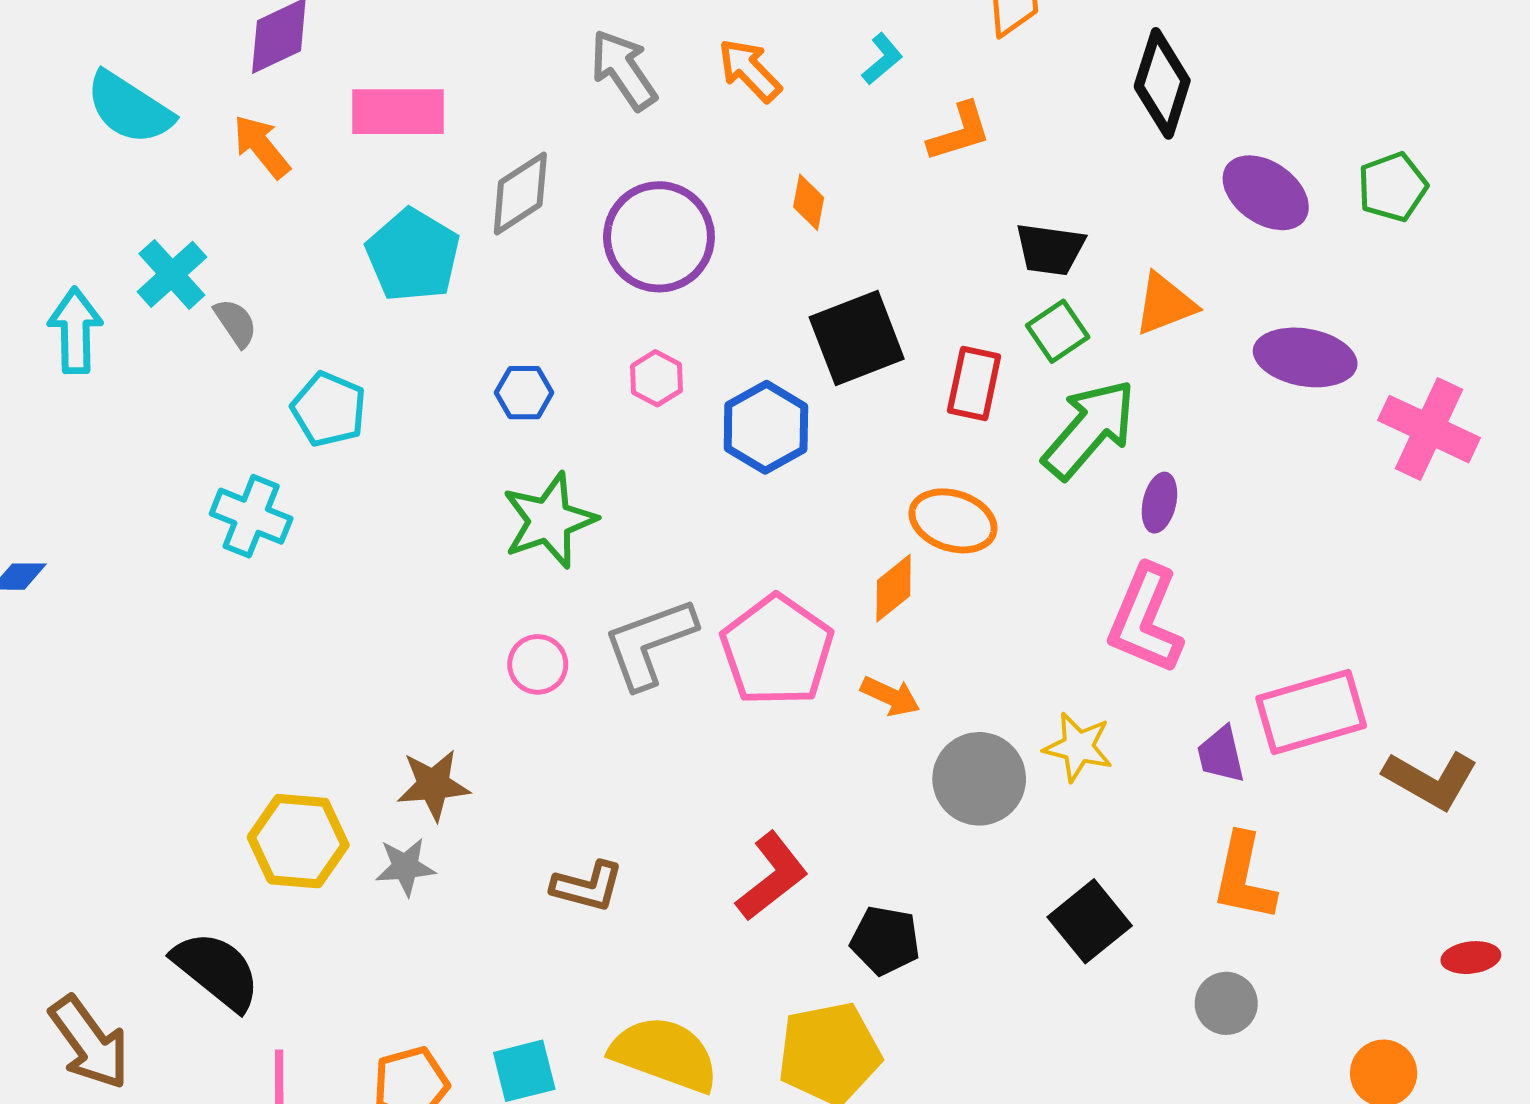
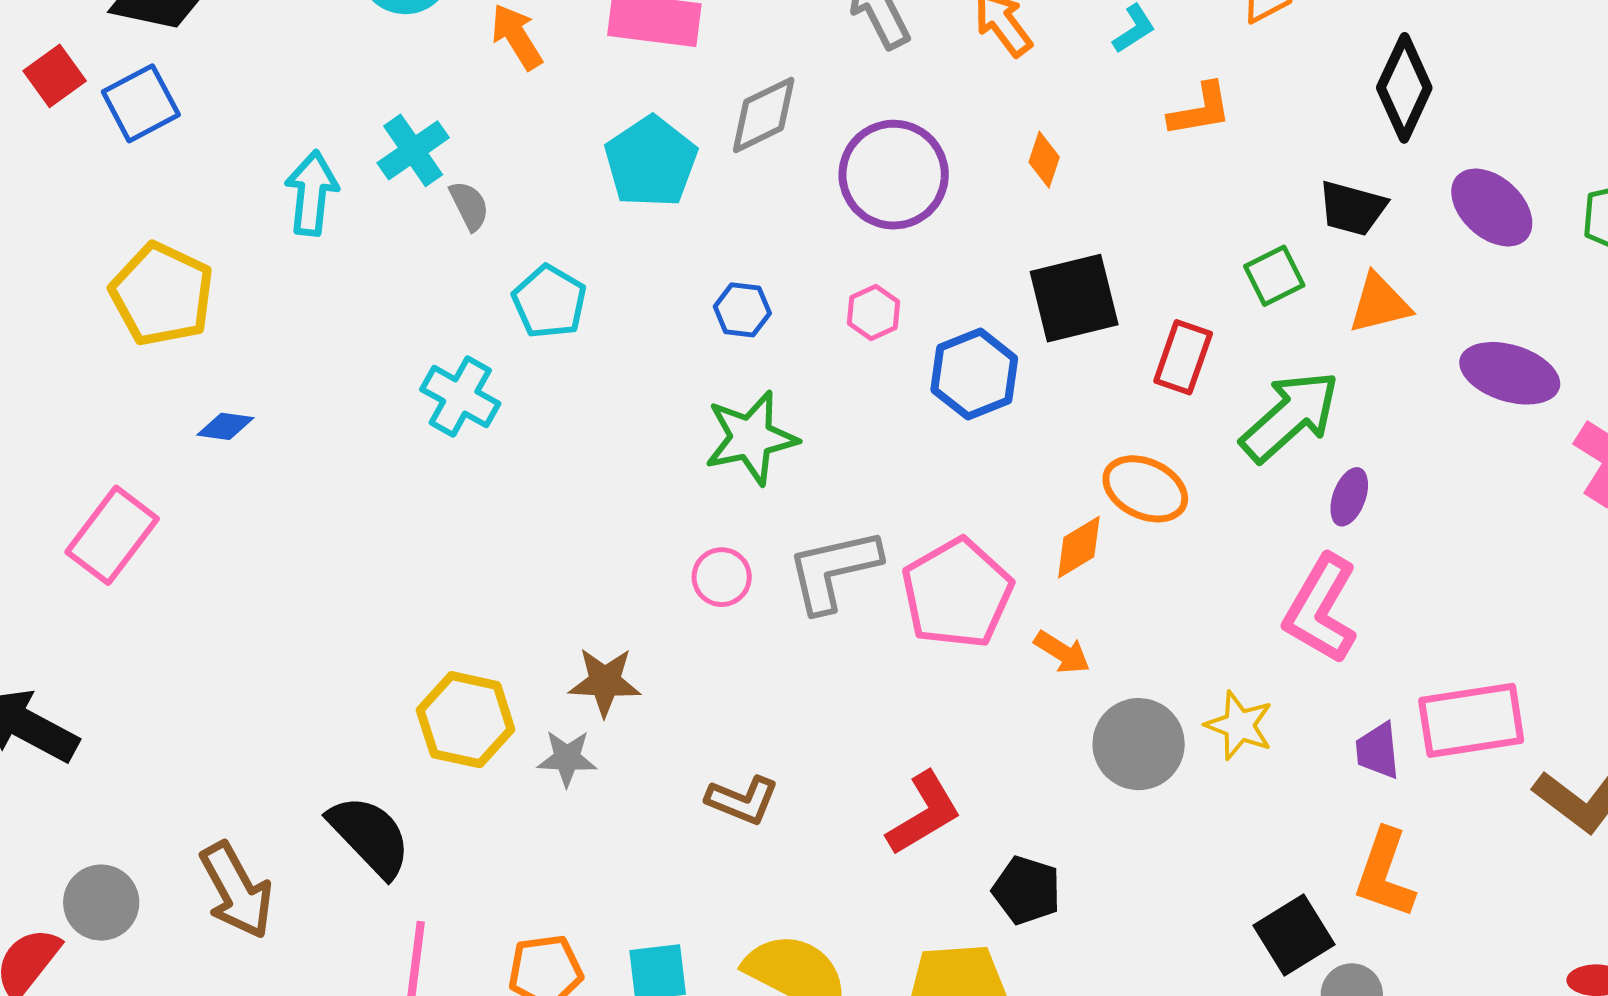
black trapezoid: (1050, 249) -> (1352, 208), moved
green square: (1058, 331) -> (1274, 276), moved
black square: (1090, 921) -> (1294, 935), moved

